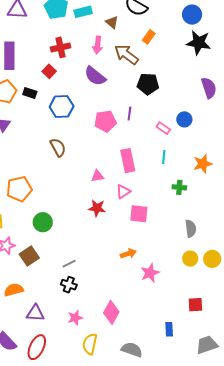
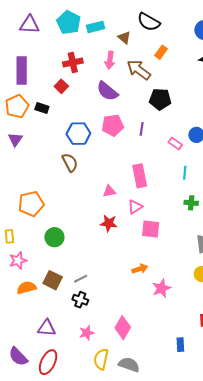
blue hexagon: (62, 106) -> (78, 134), moved
pink pentagon: (105, 121) -> (113, 125), moved
cyan line: (164, 157) -> (185, 173), moved
brown square: (29, 256) -> (53, 280), moved, turned -30
orange semicircle: (14, 290) -> (26, 288), moved
gray semicircle: (132, 350) -> (129, 365), moved

